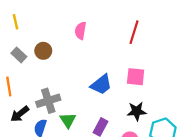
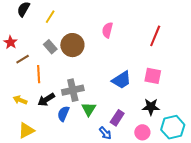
yellow line: (16, 22) -> (50, 17), turned 40
brown circle: (43, 51) -> (72, 45), size x1.5

